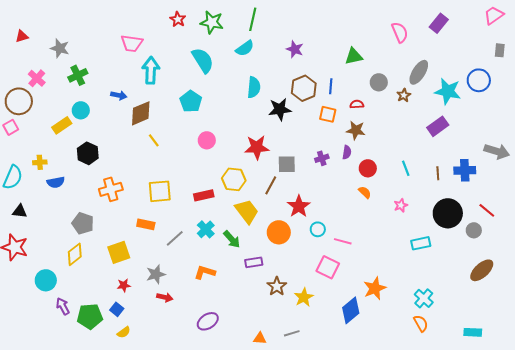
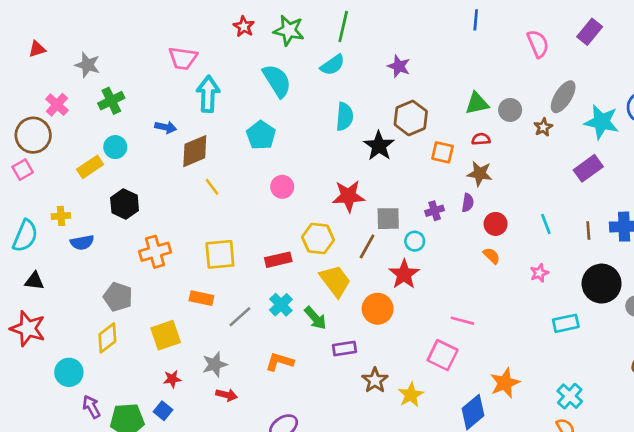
green triangle: (354, 56) -> (477, 103), moved
blue line: (331, 86) -> (476, 20), moved
black star: (280, 109) -> (379, 146), turned -30
cyan circle: (318, 229) -> (415, 241), moved

